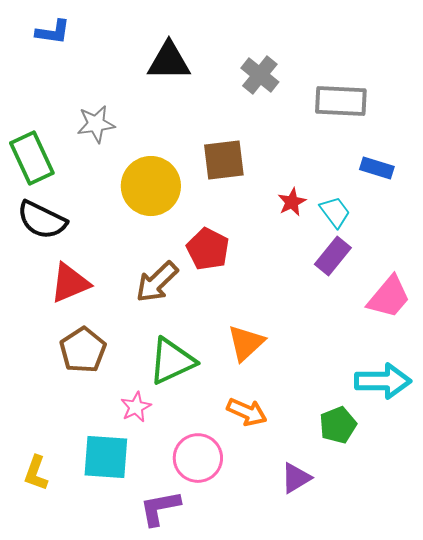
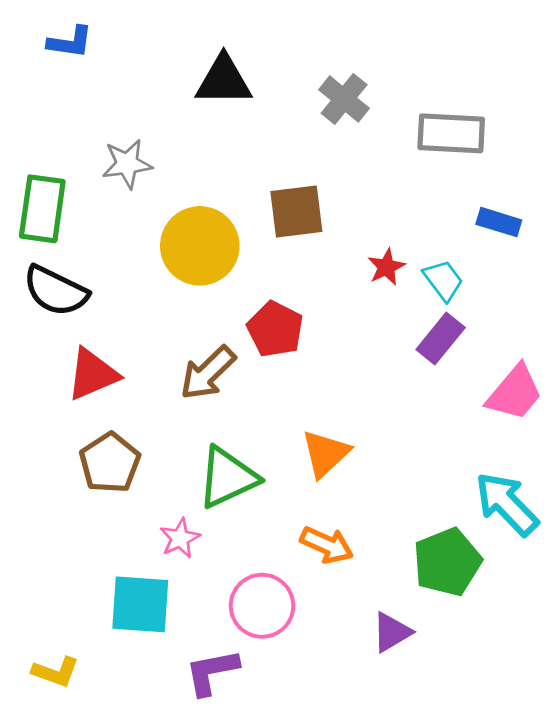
green rectangle: (32, 158) -> (42, 209), turned 33
cyan arrow: (383, 381) -> (507, 504), turned -134
green pentagon: (338, 425) -> (447, 562), size x1.4
yellow L-shape: (36, 473) -> (56, 672), moved, turned -90

